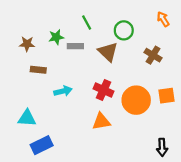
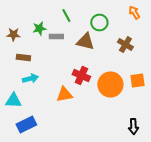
brown triangle: (108, 52) -> (85, 42), turned -30
cyan arrow: (63, 91) -> (30, 78), moved
orange triangle: (101, 122) -> (64, 94), moved

